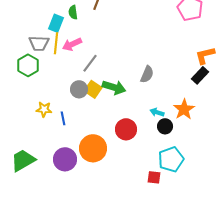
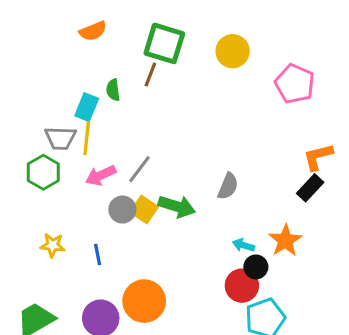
pink arrow: (72, 44) -> (101, 175), moved
yellow star: (44, 109) -> (53, 245), moved
red circle: (126, 129) -> (242, 286), moved

